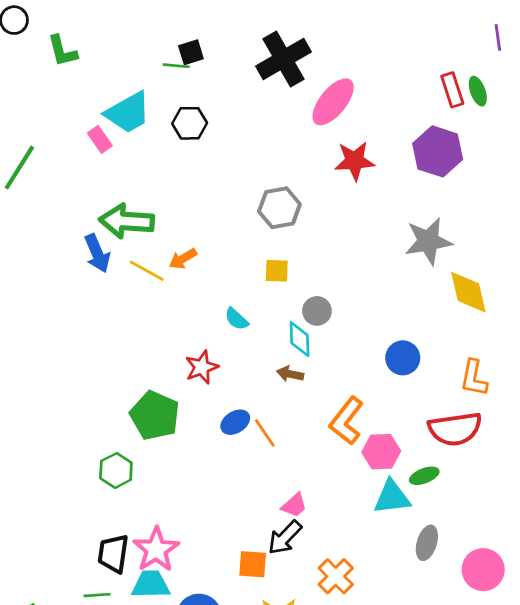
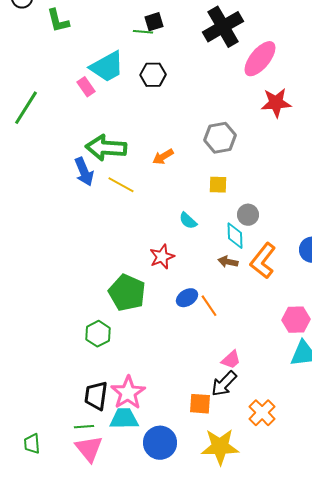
orange arrow: (183, 259) -> (163, 157), moved
orange L-shape: (346, 421) -> (263, 261), moved

